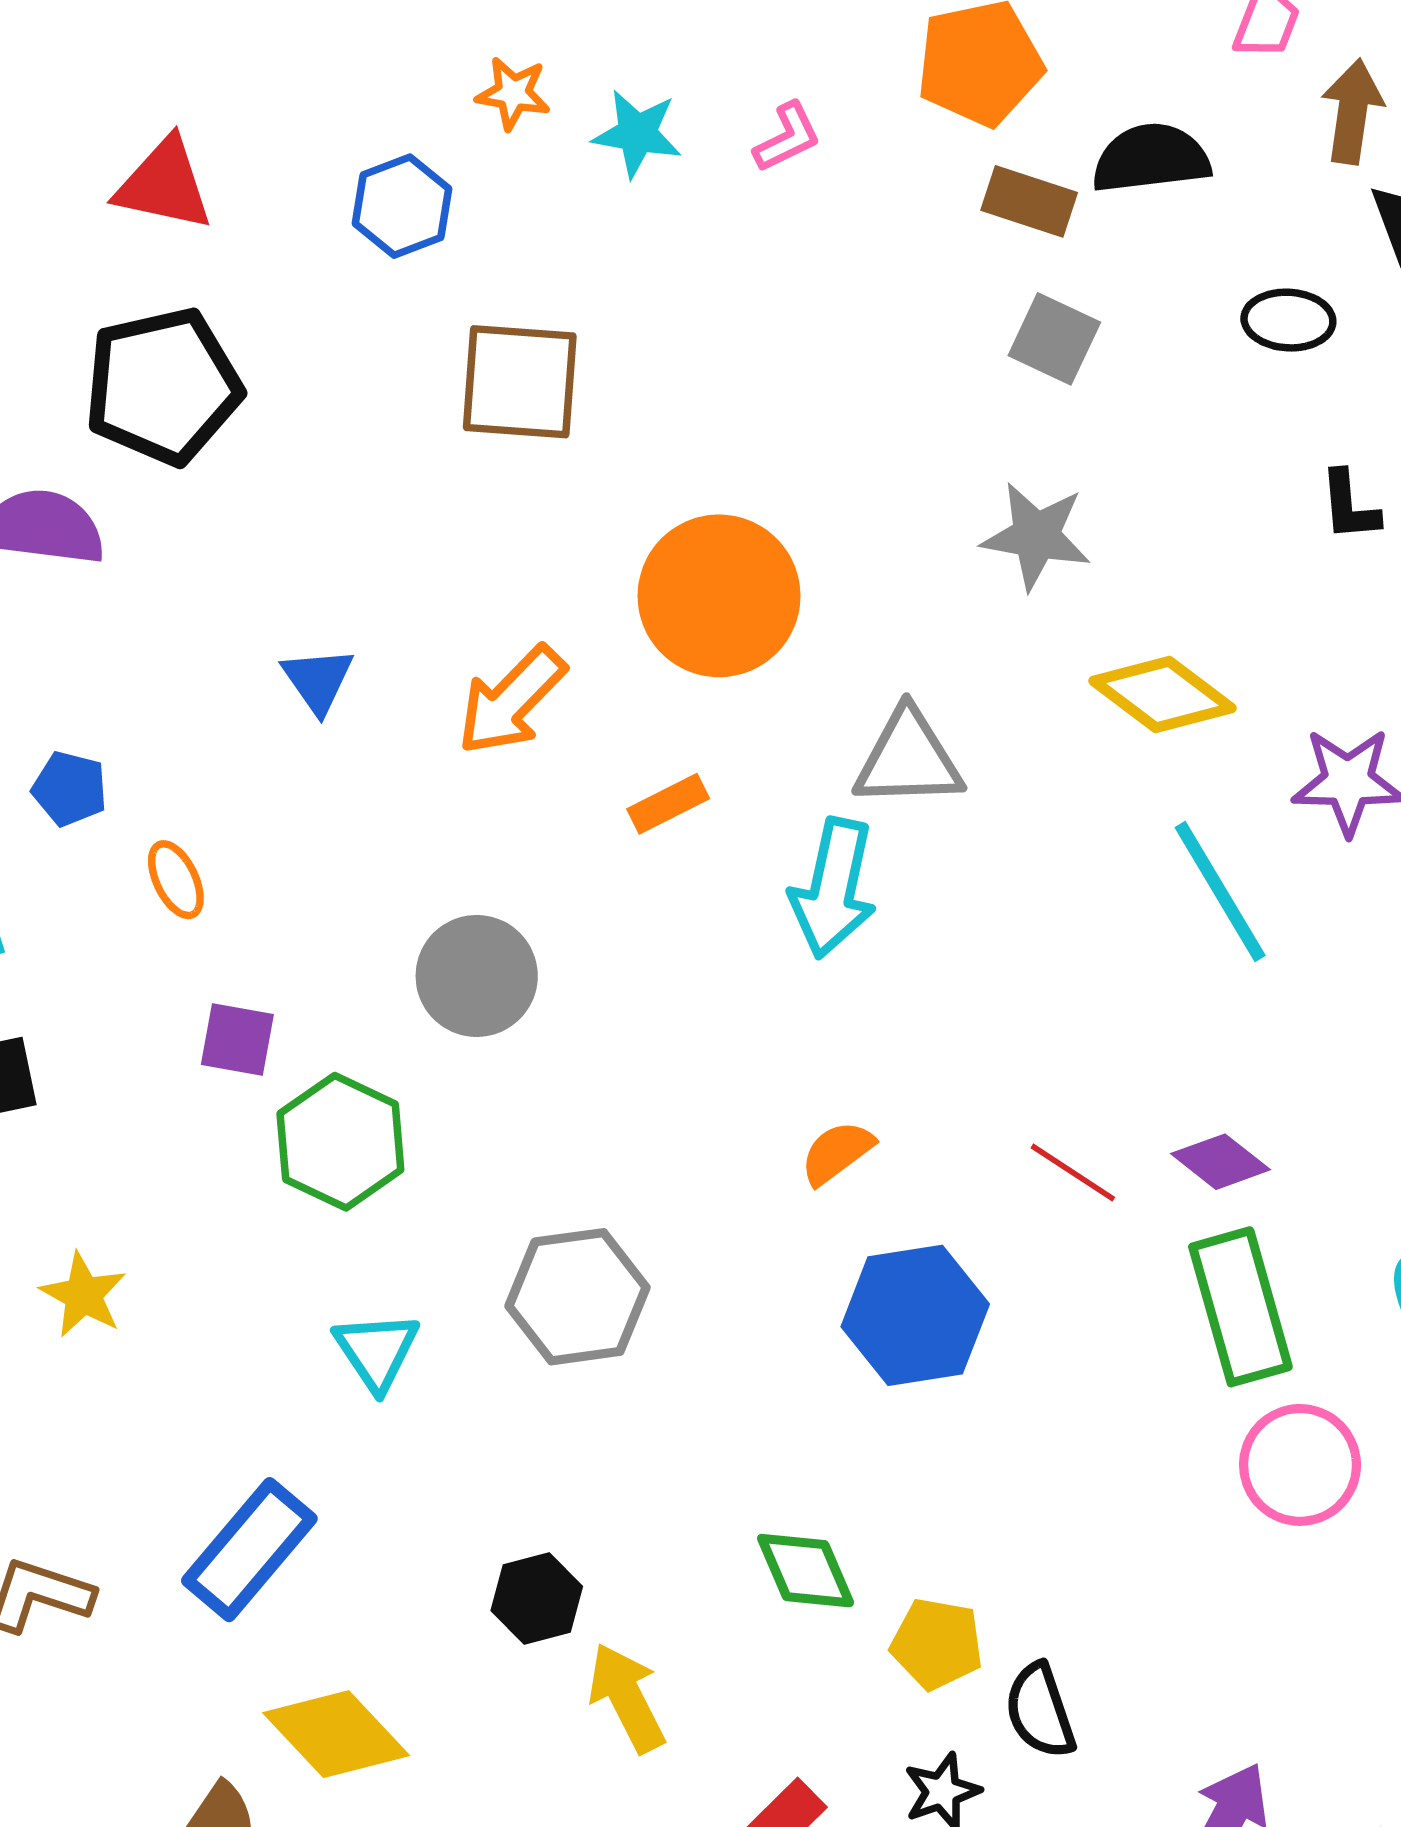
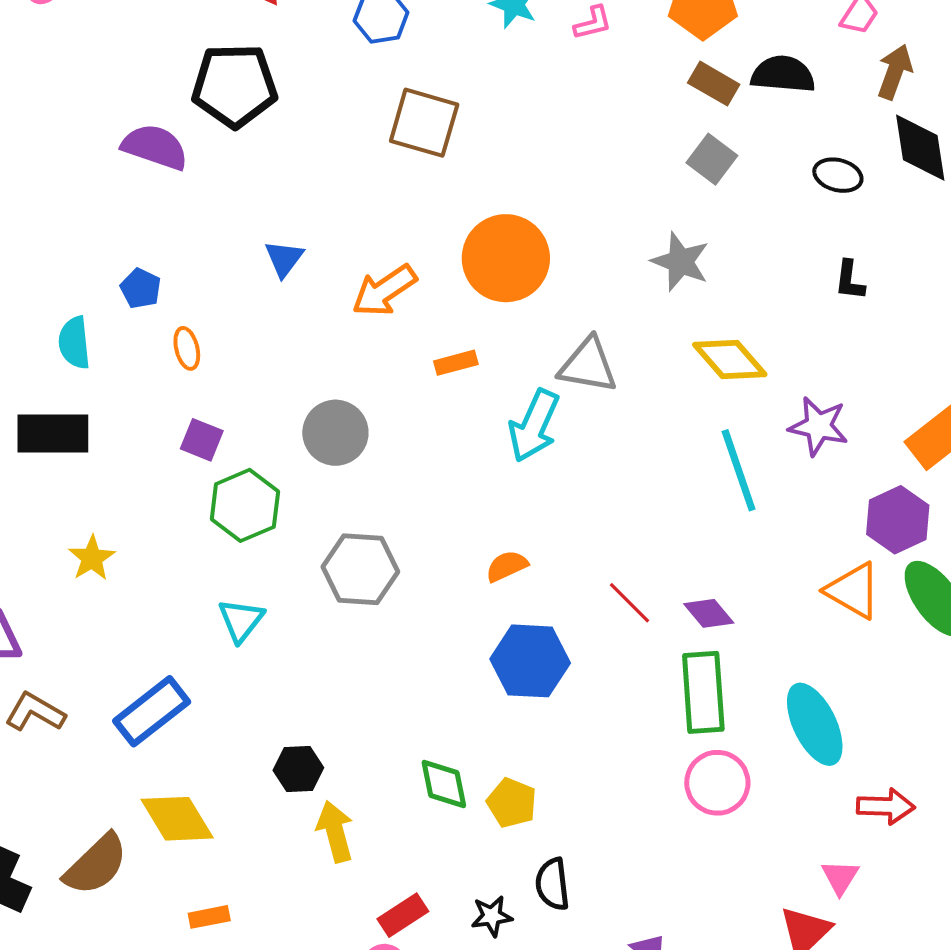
gray hexagon: (577, 1297) -> (360, 569), moved
yellow pentagon: (937, 1644) -> (512, 803), moved

